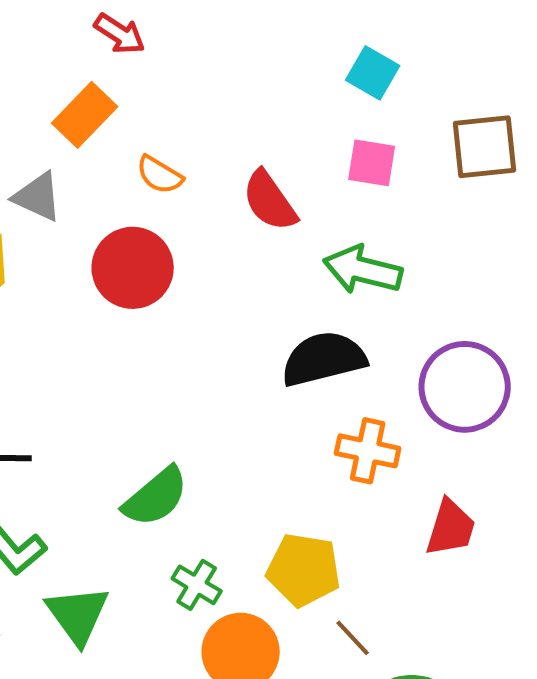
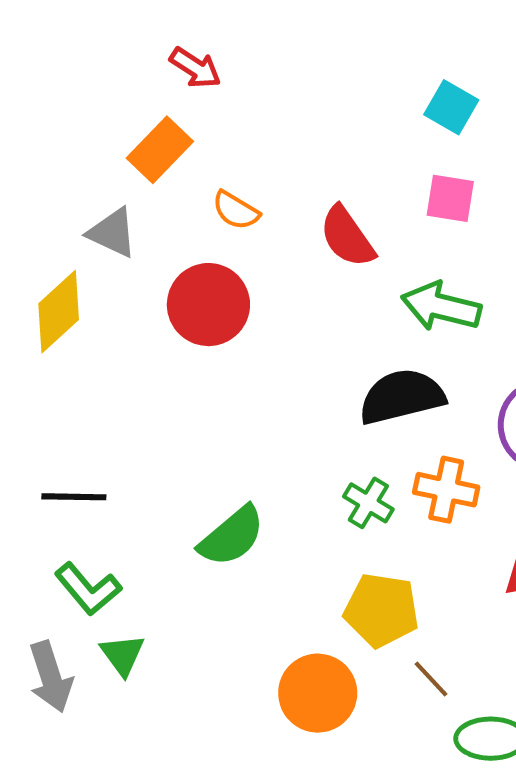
green cross: (197, 585) -> (368, 503), moved
green triangle: (78, 615) -> (122, 655), moved, size x0.7

